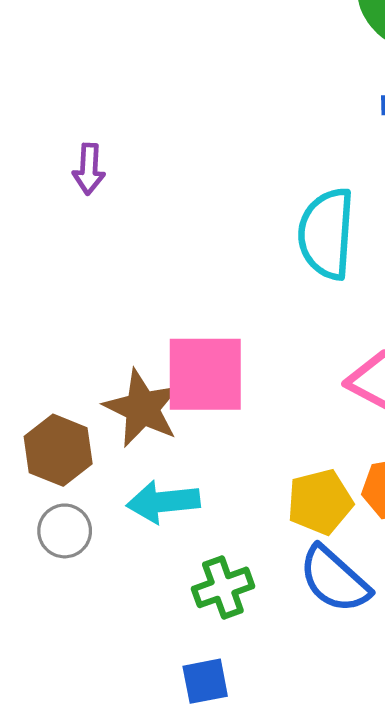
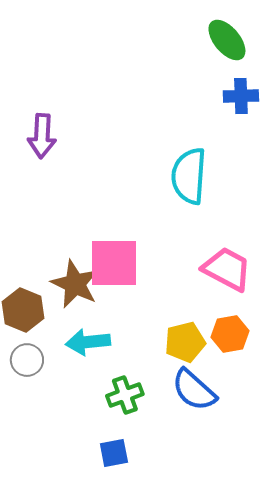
purple arrow: (89, 169) -> (42, 136), size x1.4

